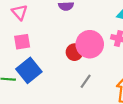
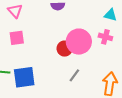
blue square: (29, 70) -> (24, 77), moved, turned 30

